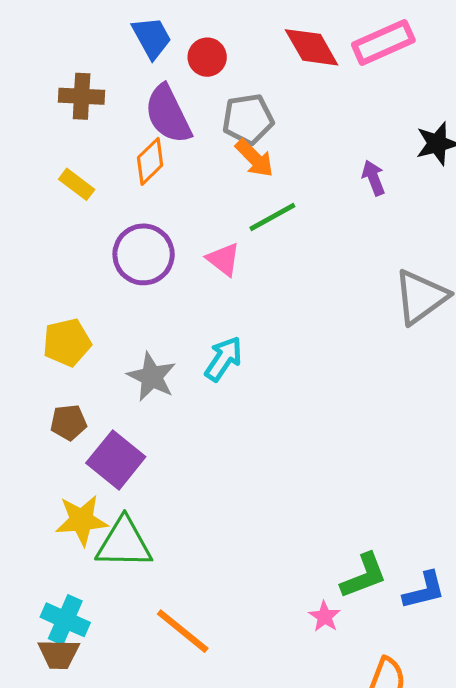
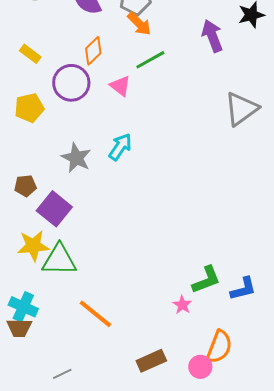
orange diamond: (150, 161) -> (93, 51), moved
purple arrow: (374, 178) -> (212, 36), size x1.5
yellow rectangle: (77, 184) -> (30, 54), moved
yellow pentagon: (67, 343) -> (29, 108), moved

